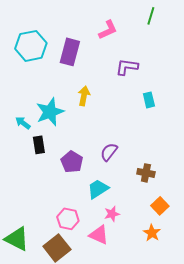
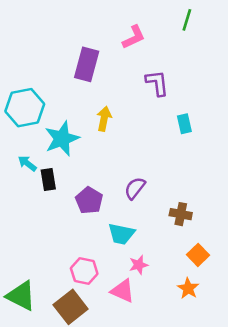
cyan hexagon: (31, 46) -> (25, 108), moved
purple L-shape: (127, 67) -> (157, 83), turned 75
cyan arrow: (23, 123) -> (27, 163), moved
cyan trapezoid: (98, 189) -> (121, 234), turned -135

